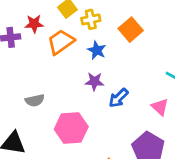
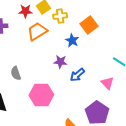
red star: (34, 24) -> (25, 11), moved
blue star: (97, 50) -> (72, 40), moved
gray semicircle: (35, 100) -> (16, 73), turned 80

